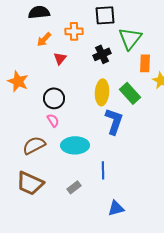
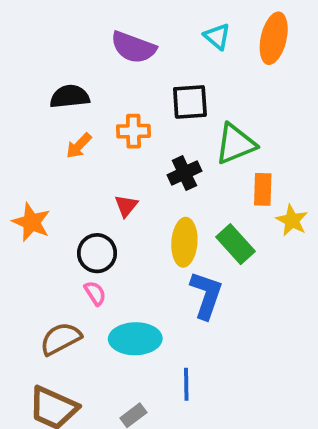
green triangle: (130, 38) -> (235, 144), turned 30
red triangle: (60, 58) -> (126, 206), moved

